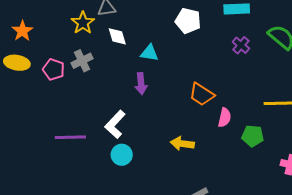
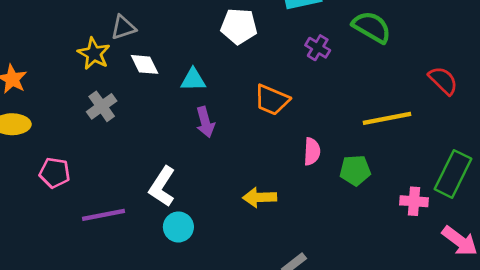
pink pentagon: (54, 69) -> (55, 173), moved
purple arrow: (141, 84) -> (205, 122), moved
orange trapezoid: (202, 94) -> (272, 100), moved

